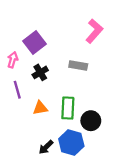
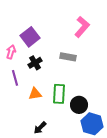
blue hexagon: (71, 143) -> (92, 124), moved

